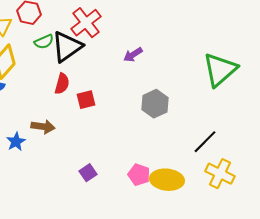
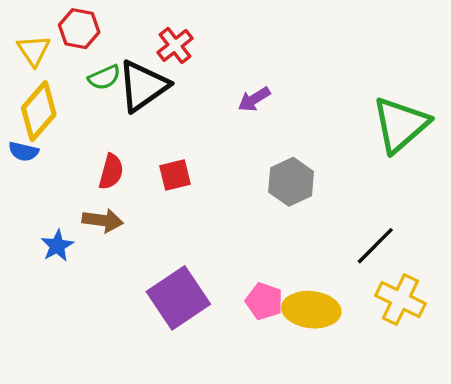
red cross: (86, 23) -> (175, 45), size x0.7
red semicircle: (62, 84) -> (111, 172), moved
purple square: (88, 173) -> (178, 298), size x2.0

